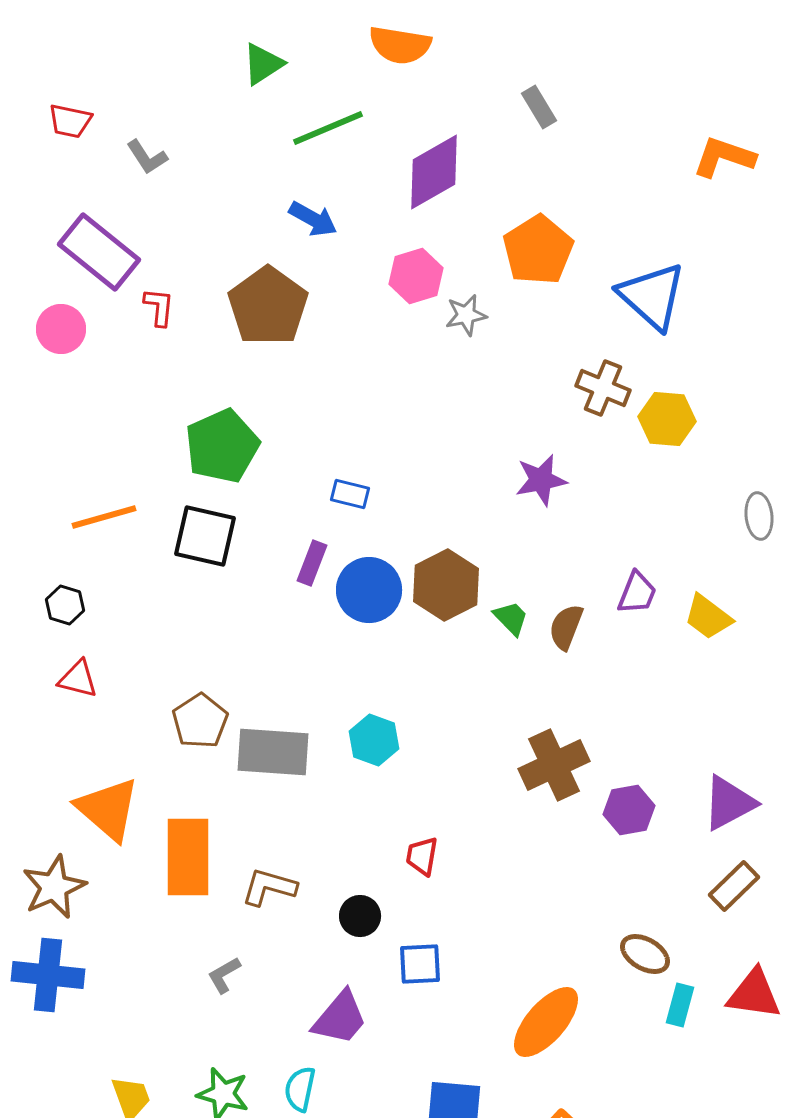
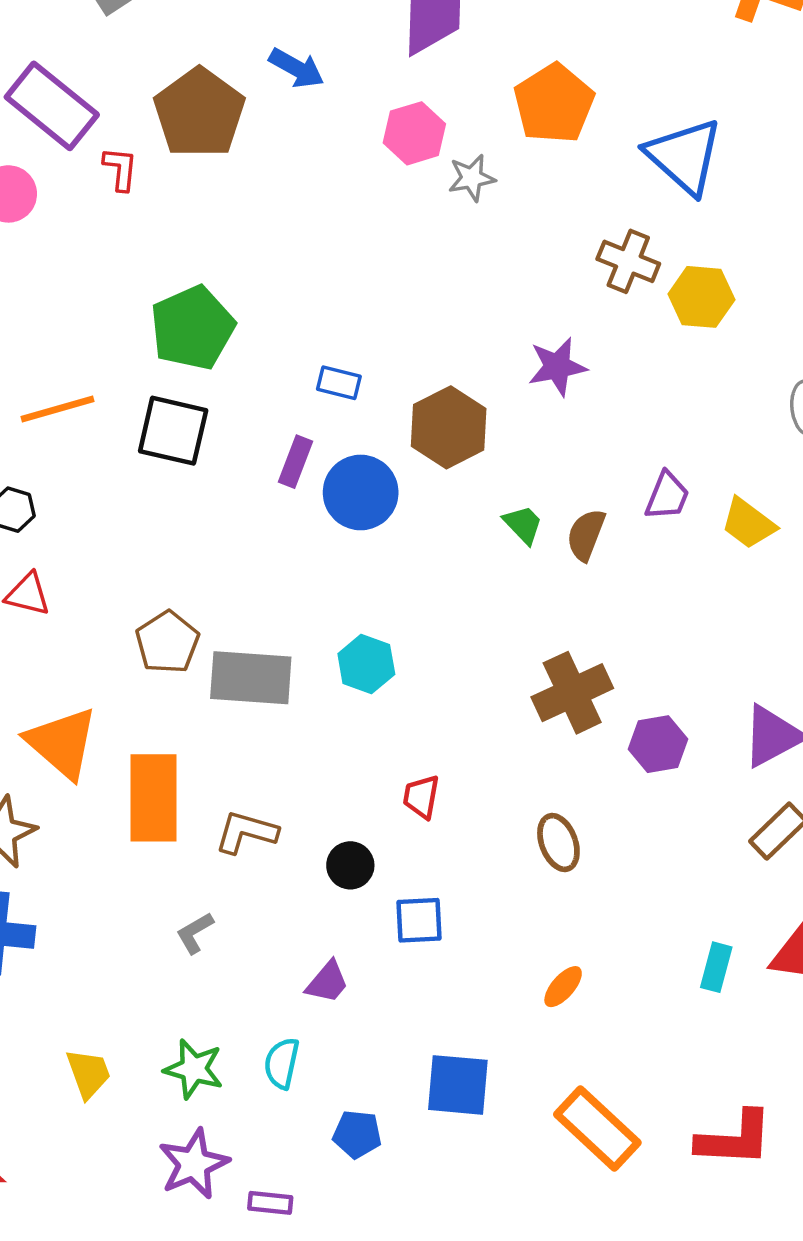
brown pentagon: (268, 306) -> (199, 113), moved
brown hexagon: (446, 585) -> (449, 427), moved
brown ellipse: (645, 954) -> (558, 842), moved, turned 39
purple trapezoid: (340, 1018) -> (327, 982), size x0.7
orange ellipse: (546, 1022) -> (563, 987), size x0.5

